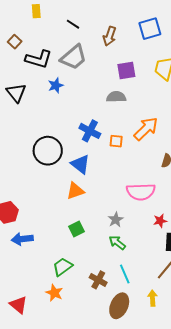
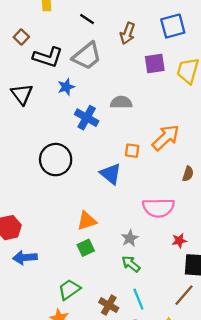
purple square: (126, 71) -> (155, 63), moved
gray semicircle: (116, 97) -> (121, 102), moved
blue cross: (90, 131) -> (87, 118), moved
blue triangle: (80, 164) -> (111, 174), moved
orange triangle: (75, 191) -> (87, 221), moved

